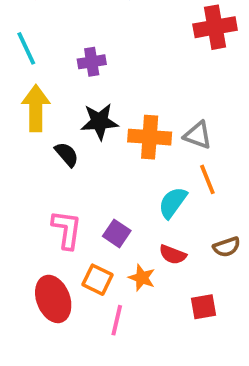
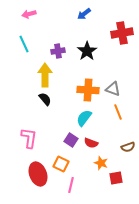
yellow arrow: (36, 108) -> (45, 75), moved
black star: (99, 122) -> (87, 51), moved, turned -30
cyan semicircle: (173, 203) -> (84, 118), moved
pink L-shape: (67, 230) -> (29, 138), moved
red semicircle: (173, 255) -> (91, 143), moved
orange star: (142, 278) -> (101, 163), moved

